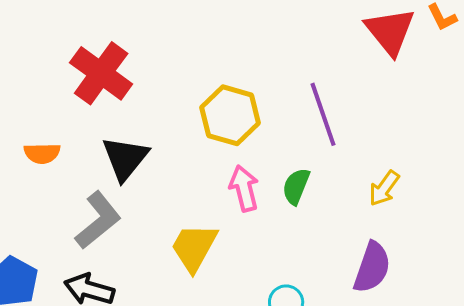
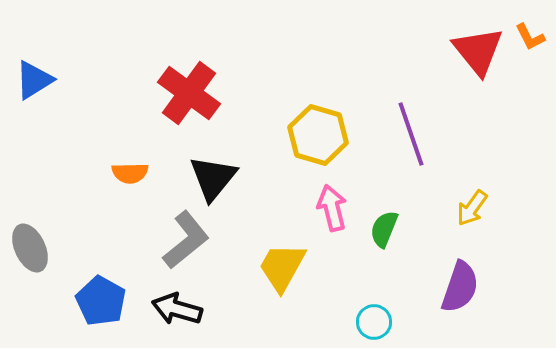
green semicircle: (296, 186) -> (384, 229), moved

